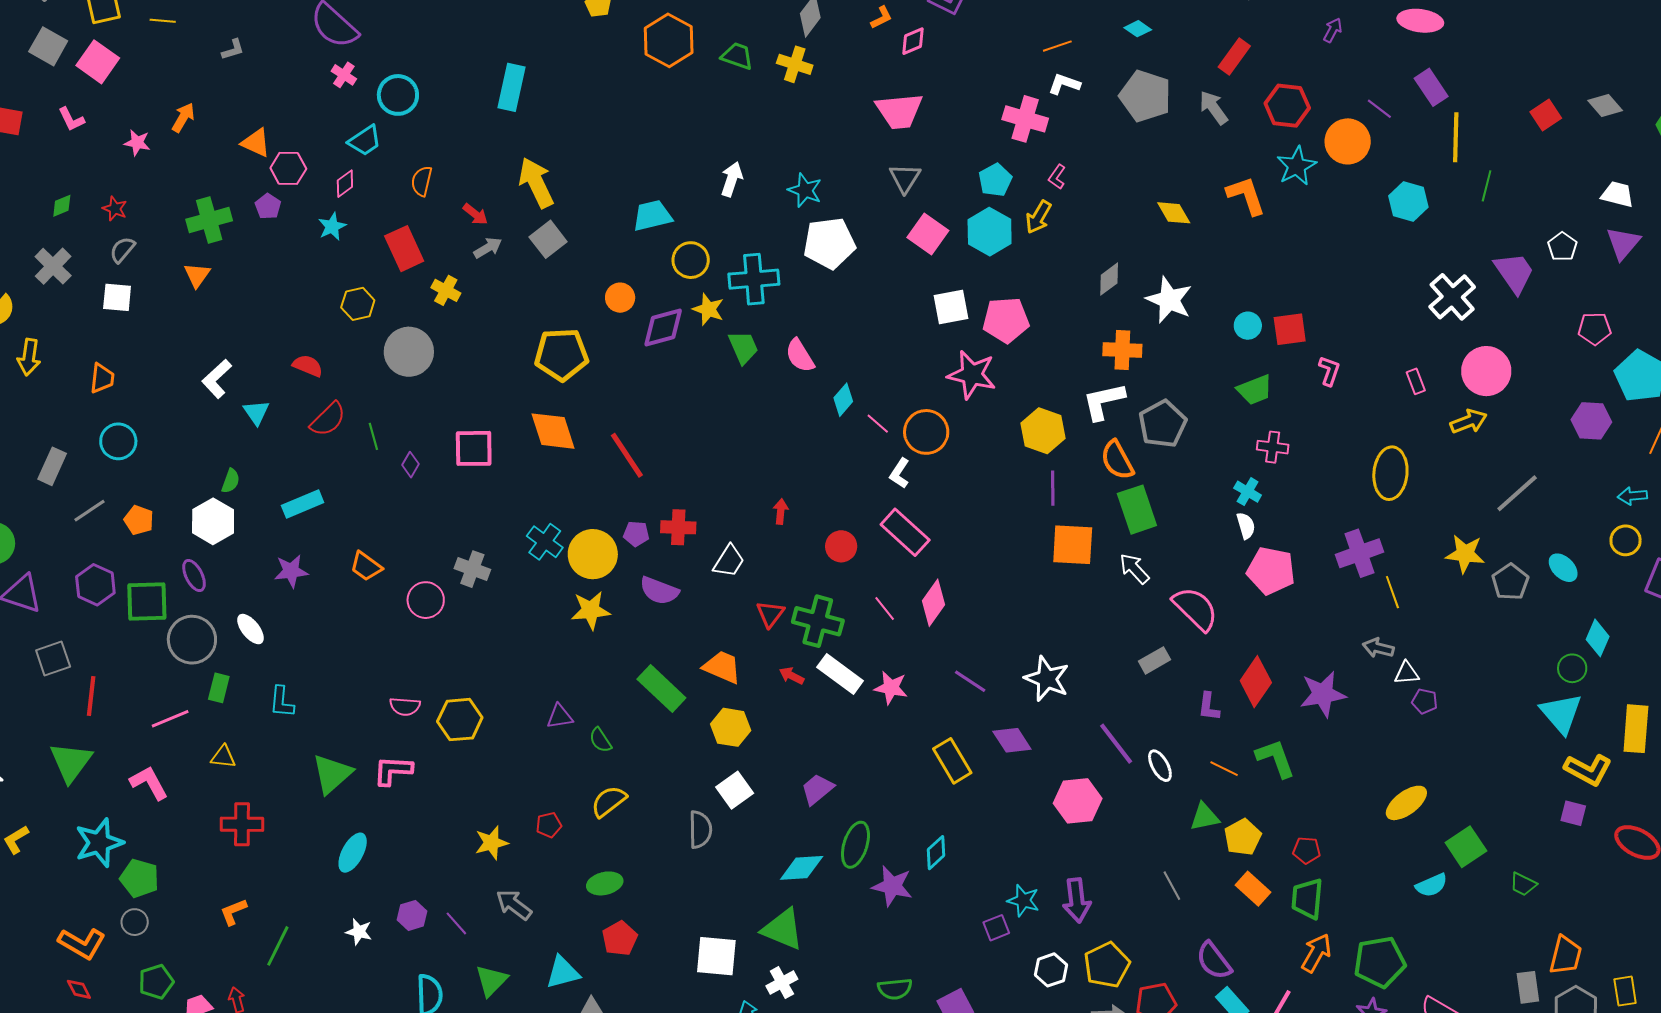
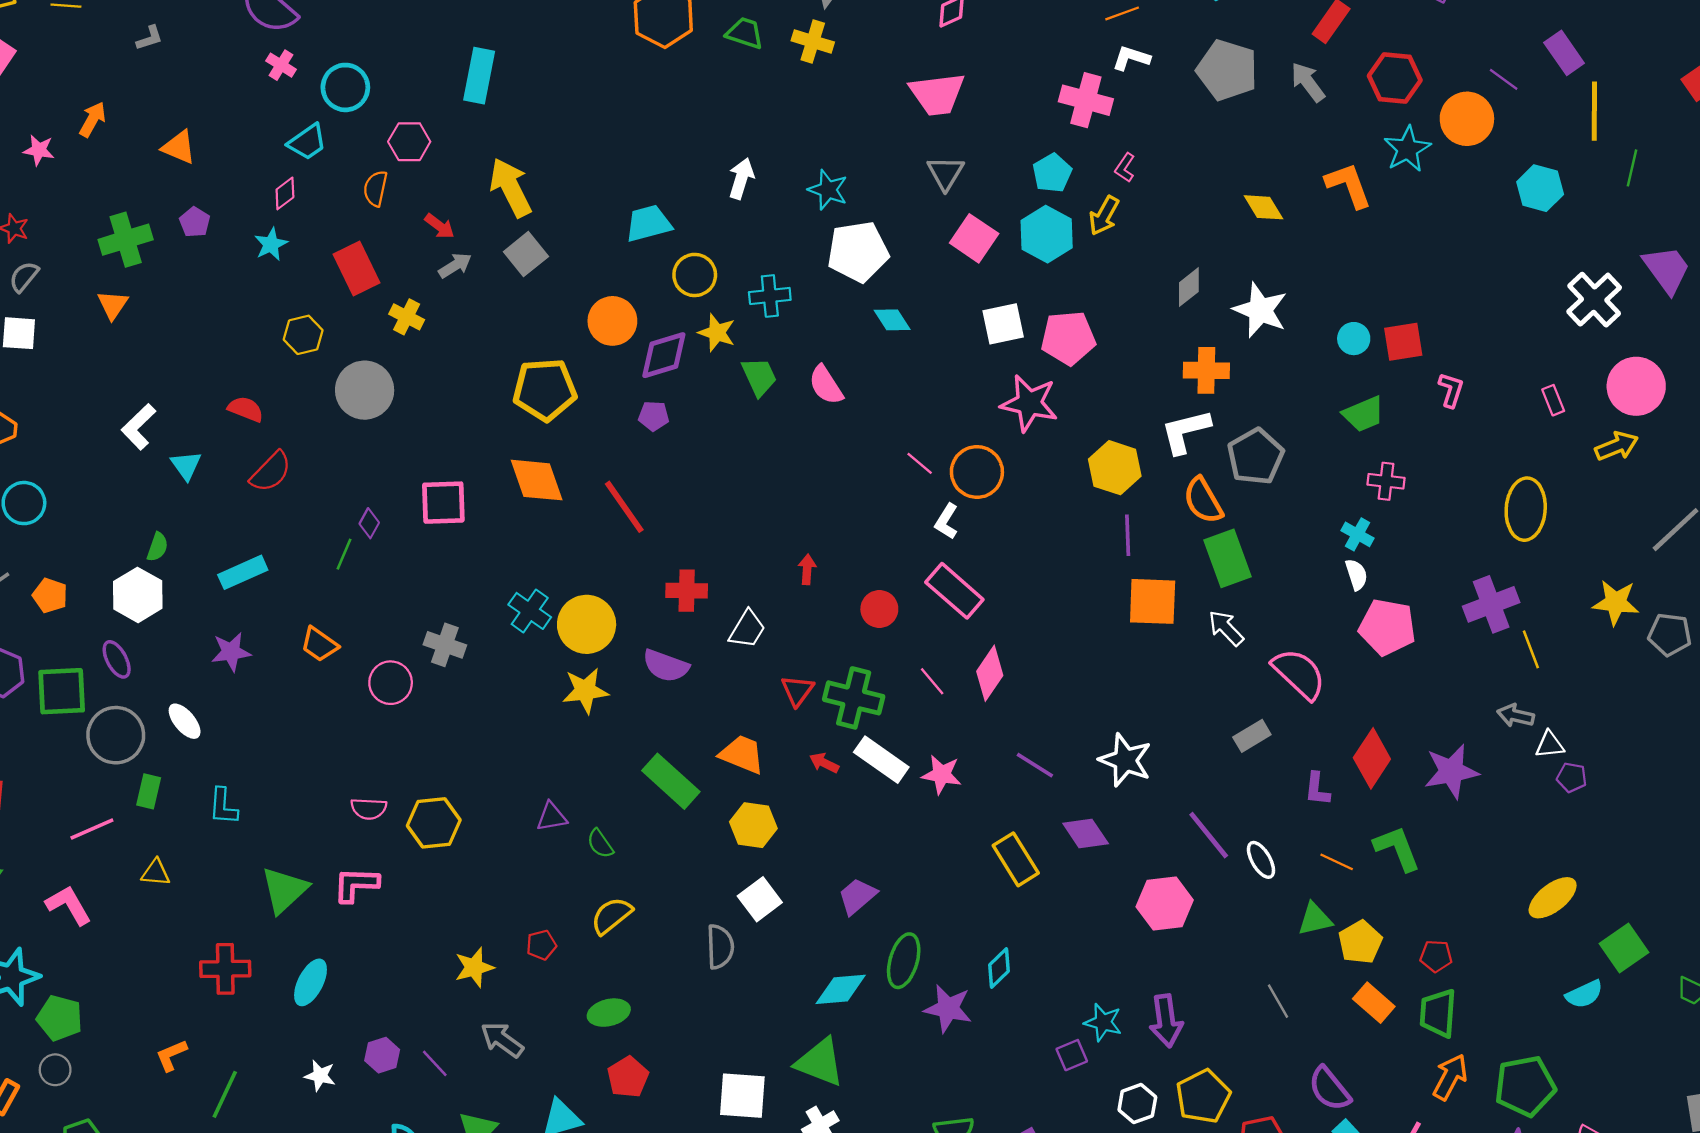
pink hexagon: (288, 168) -> (409, 142), moved
cyan cross: (754, 279) -> (770, 296), size x0.7
orange circle: (620, 298) -> (612, 321), size x1.4
cyan diamond: (843, 400) -> (892, 320), moved, turned -72
green line: (373, 436) -> (344, 554), moved, turned 40
purple pentagon: (636, 534) -> (654, 416), moved
gray pentagon: (1510, 582) -> (1670, 635), turned -30
red cross: (242, 824) -> (225, 969), moved

